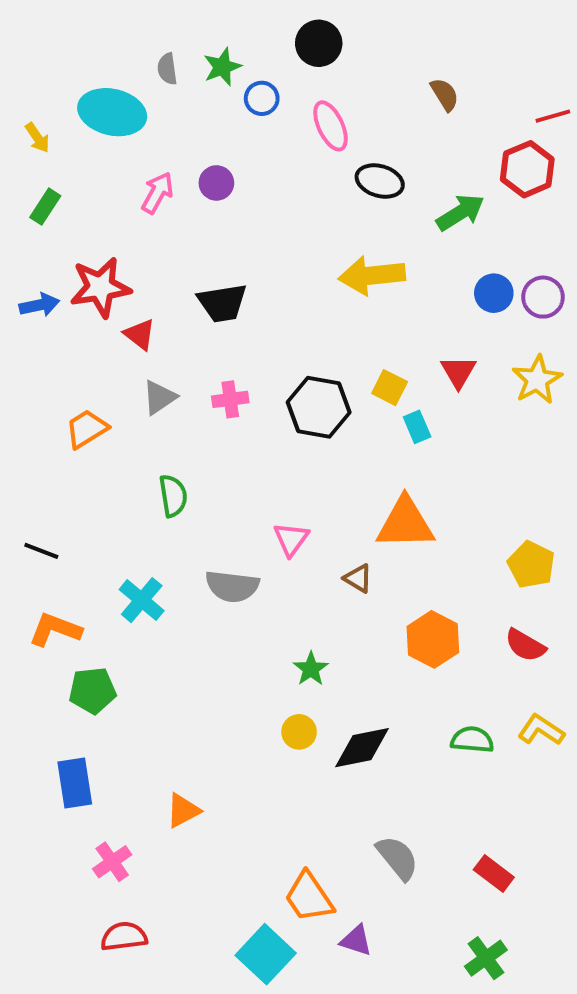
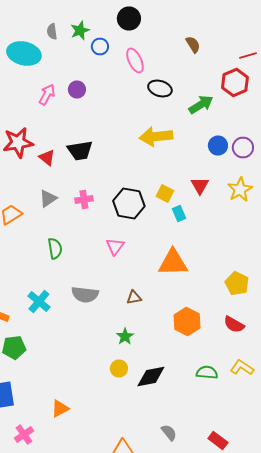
red triangle: (140, 334) -> (47, 158), moved
pink triangle: (291, 539) -> (115, 246), moved
brown triangle: (358, 578) -> (134, 298), moved, turned -42
gray semicircle: (397, 858) -> (169, 432), size x0.7

